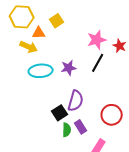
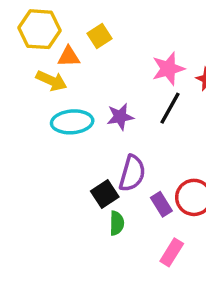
purple rectangle: (81, 127) -> (161, 204), moved

